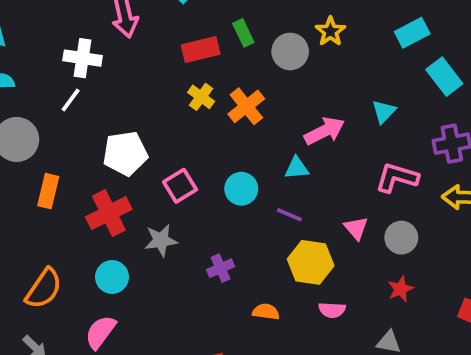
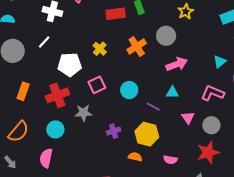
gray circle: (290, 51) -> (166, 36), moved
yellow cross: (201, 97) -> (100, 49), moved
white line: (71, 100) -> (44, 42), moved
cyan triangle: (384, 112) -> (220, 62), moved
cyan triangle: (297, 168) -> (172, 92), moved
orange rectangle: (48, 191) -> (23, 91), moved
yellow hexagon: (311, 262) -> (147, 134), moved
red star: (401, 289) -> (208, 152), size x1.6
pink semicircle: (100, 332) -> (46, 158), turned -30

